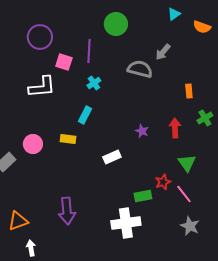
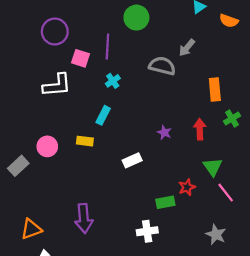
orange rectangle: (189, 91) -> (215, 90), size x1.5
pink line: (184, 194) -> (226, 193), moved
white cross: (126, 223) -> (147, 231), size x0.7

